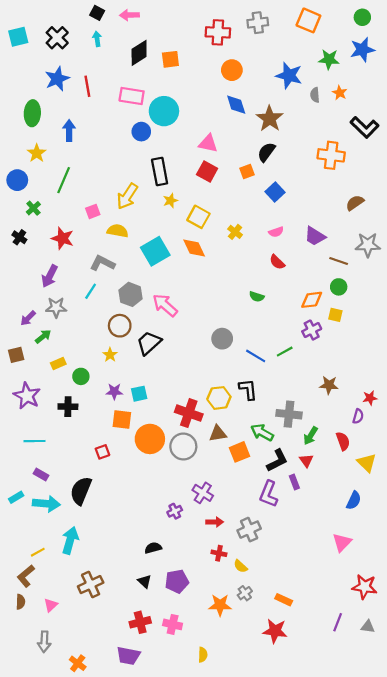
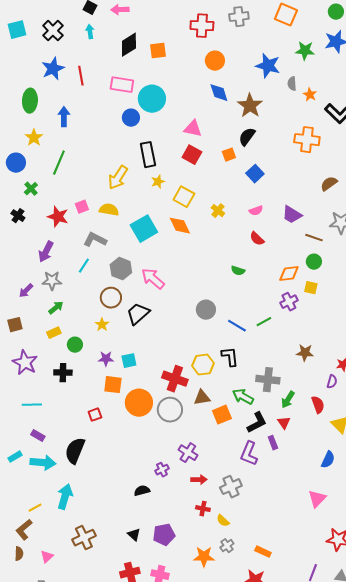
orange star: (340, 93) -> (310, 95), moved
pink square: (93, 211) -> (82, 207), moved
green arrow: (43, 336) -> (56, 308), moved
black semicircle: (153, 548) -> (142, 491), moved

